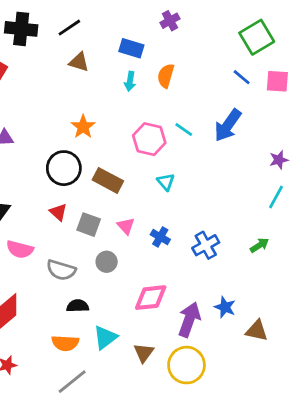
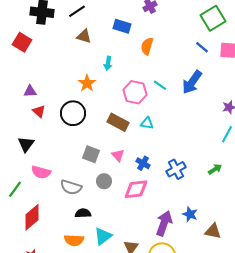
cyan arrow: (130, 81) -> (108, 63), moved
brown rectangle: (108, 180) -> (118, 122), moved
cyan triangle: (166, 182) -> (147, 123), turned -40
red triangle: (58, 212) -> (39, 111), moved
pink diamond: (151, 298) -> (136, 189), moved

